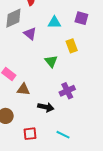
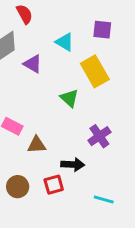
cyan triangle: (54, 22) -> (65, 42), turned 40
yellow rectangle: (72, 46) -> (95, 71), size x1.5
red square: (30, 134) -> (54, 185), moved

